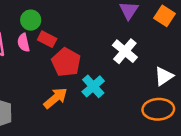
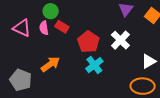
red pentagon: (66, 62) -> (88, 42), moved
orange arrow: (55, 98) -> (50, 64), moved

